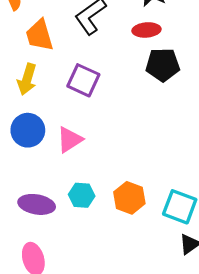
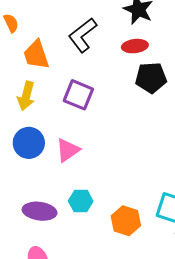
orange hexagon: (129, 198) -> (126, 221), moved

